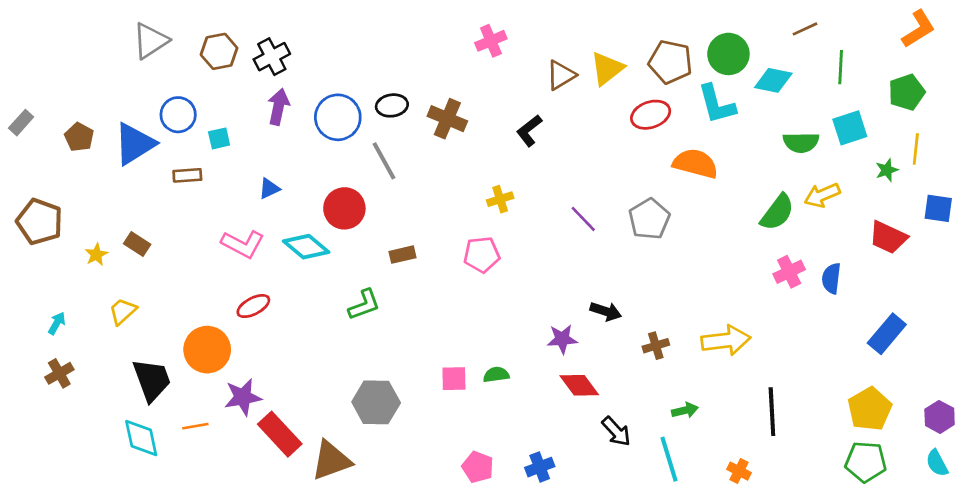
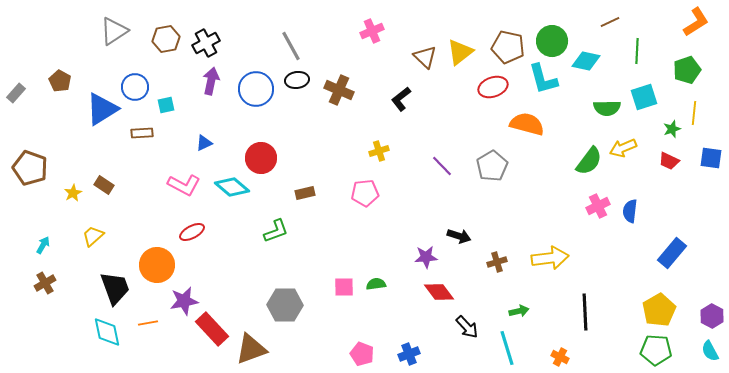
brown triangle: (561, 75) -> (425, 57), turned -45
brown pentagon: (79, 137) -> (60, 81), moved
gray line: (384, 161) -> (291, 46), moved
red trapezoid: (888, 237) -> (669, 161), moved, size x0.7

